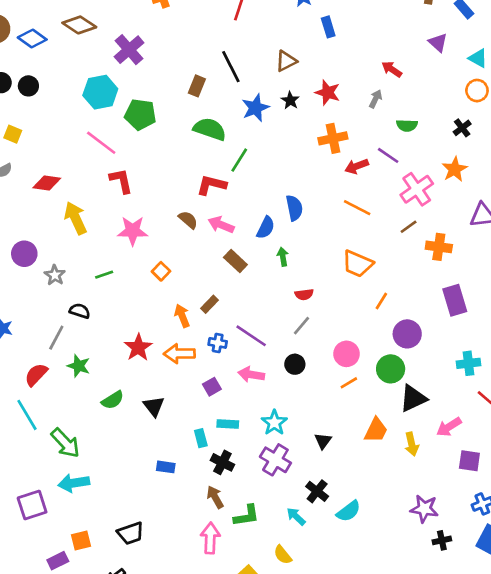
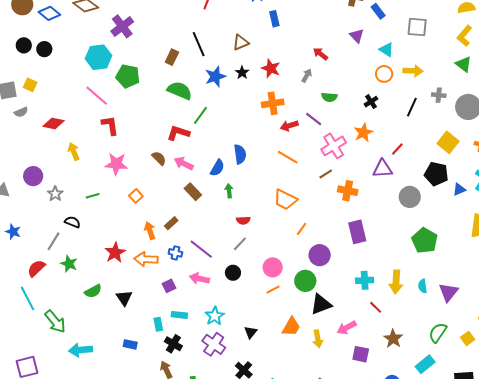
yellow arrow: (76, 218) -> (74, 152), size x0.7
cyan arrow: (74, 483) -> (81, 350), moved

